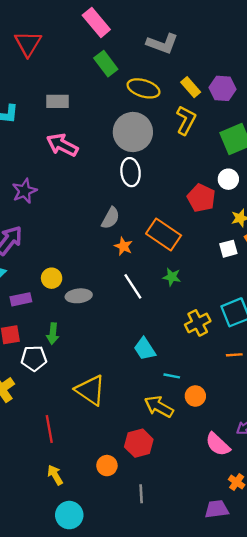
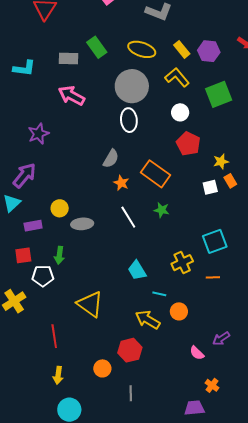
green rectangle: (106, 64) -> (97, 47), moved
yellow L-shape: (186, 120) -> (177, 77), turned -70
white circle: (228, 179) -> (180, 112), moved
yellow cross: (198, 323) -> (182, 263), moved
pink semicircle: (218, 444) -> (197, 353), size x0.7
yellow arrow: (55, 475) -> (58, 375), turned -144

